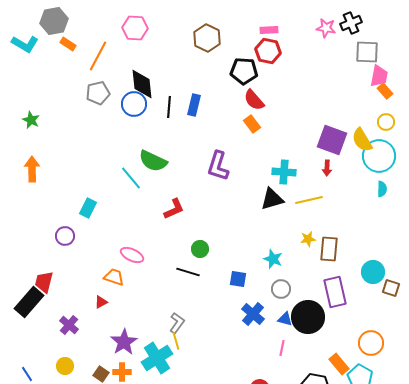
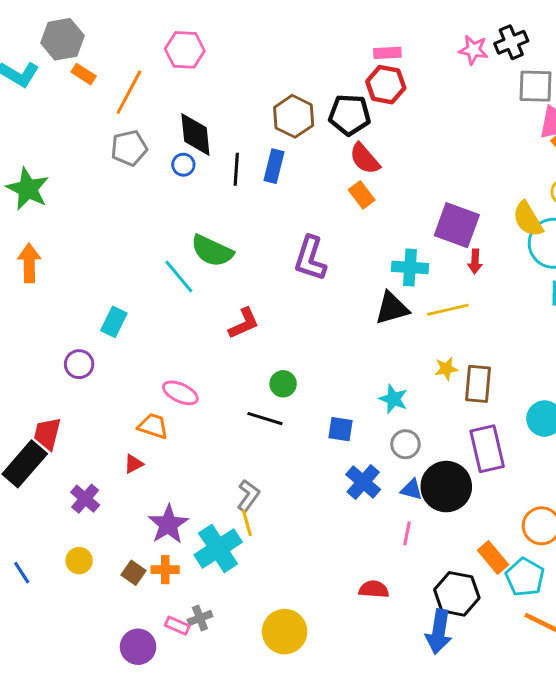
brown hexagon: (207, 38) -> (294, 116), moved
blue circle: (134, 104) -> (183, 165), size x0.6
green star: (31, 120) -> (28, 189), size x1.6
purple square: (332, 140) -> (457, 225), moved

